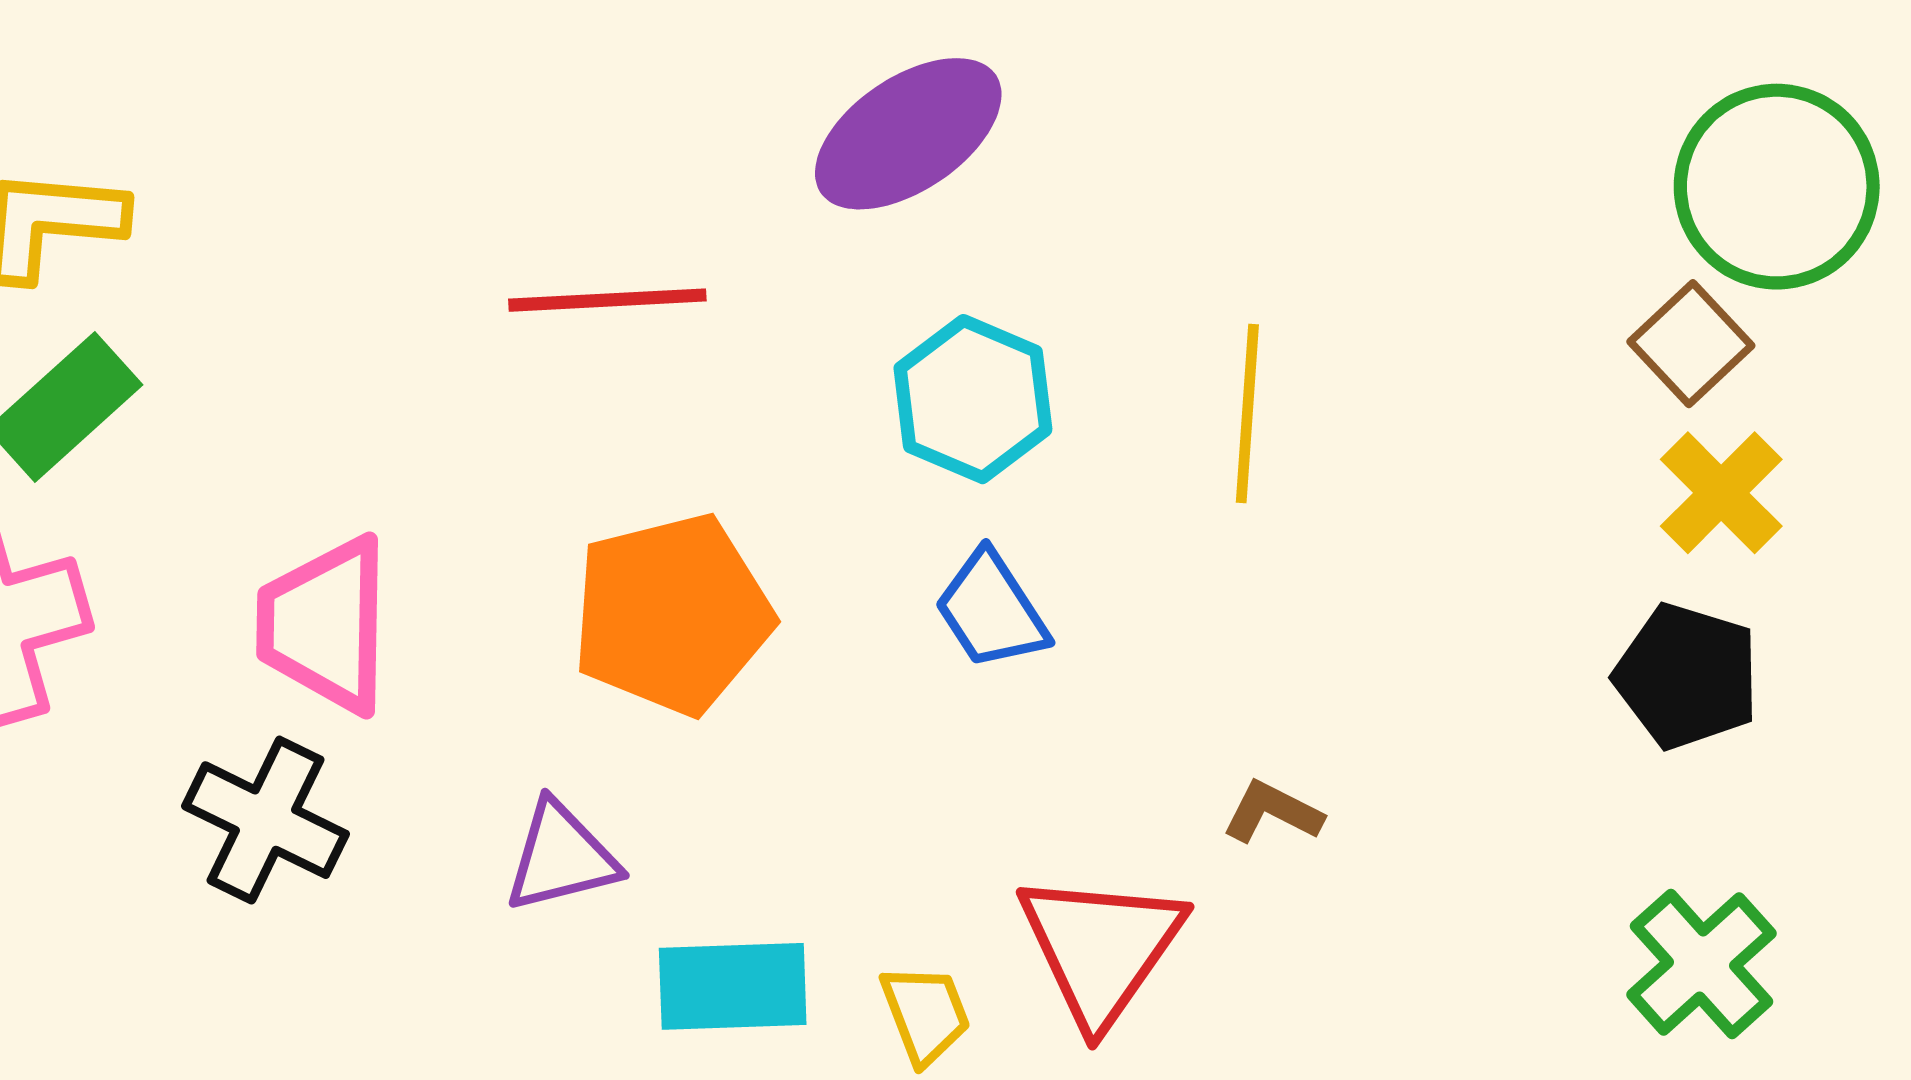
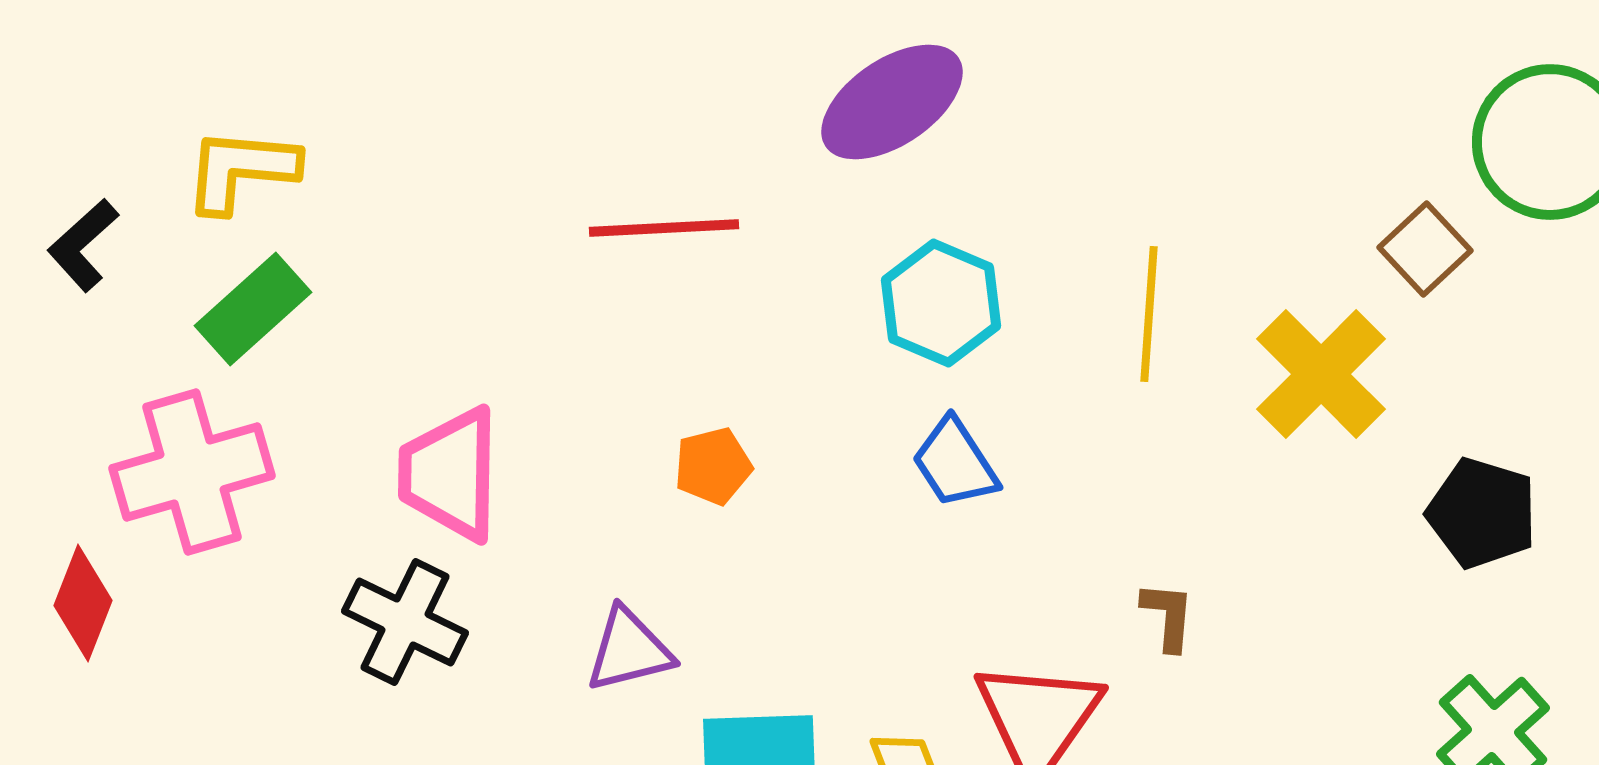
brown square: (1691, 344) -> (1425, 249), moved
yellow cross: (1721, 493) -> (1321, 374), moved, size x1.4
orange pentagon: (672, 614) -> (713, 466), size x0.5
brown L-shape: (1273, 812) -> (1168, 616), turned 68

